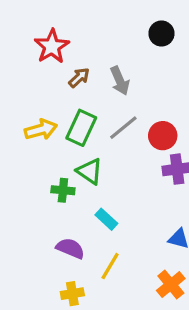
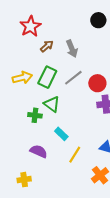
yellow line: (110, 266) -> (75, 155), moved
yellow cross: (72, 294) -> (24, 180), moved

